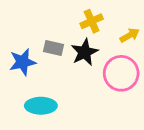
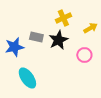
pink circle: (121, 73) -> (84, 55), size x0.6
cyan ellipse: (41, 106) -> (27, 78), turned 55

